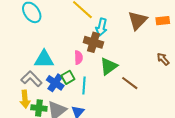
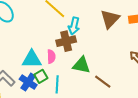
brown cross: (93, 42) -> (66, 41), turned -30
cyan triangle: (44, 59) -> (32, 59), moved
green triangle: (109, 66) -> (81, 65), turned 48

